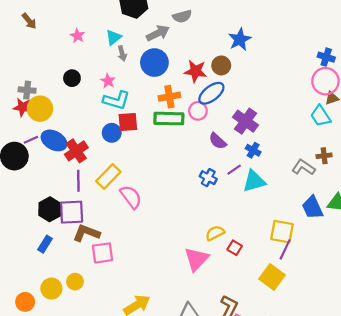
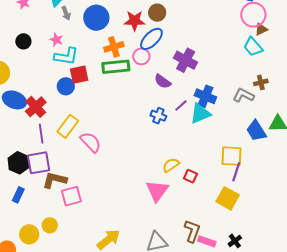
blue cross: (253, 150) -> (205, 96), moved, size x1.5

